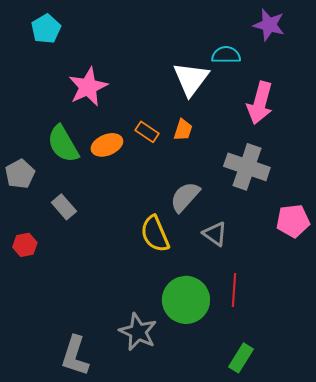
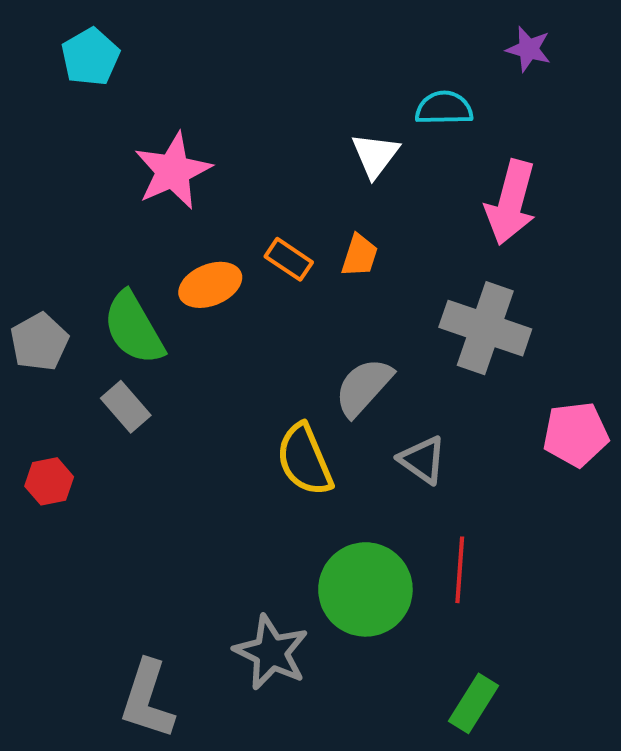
purple star: (269, 25) -> (529, 49), size x0.7
white triangle: (191, 79) -> (375, 155), size x0.7
green semicircle: (63, 144) -> (134, 328), moved

